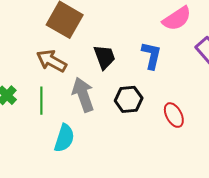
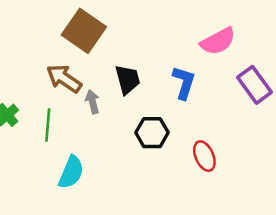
gray arrow: (83, 95) -> (92, 102), moved, size x0.6

